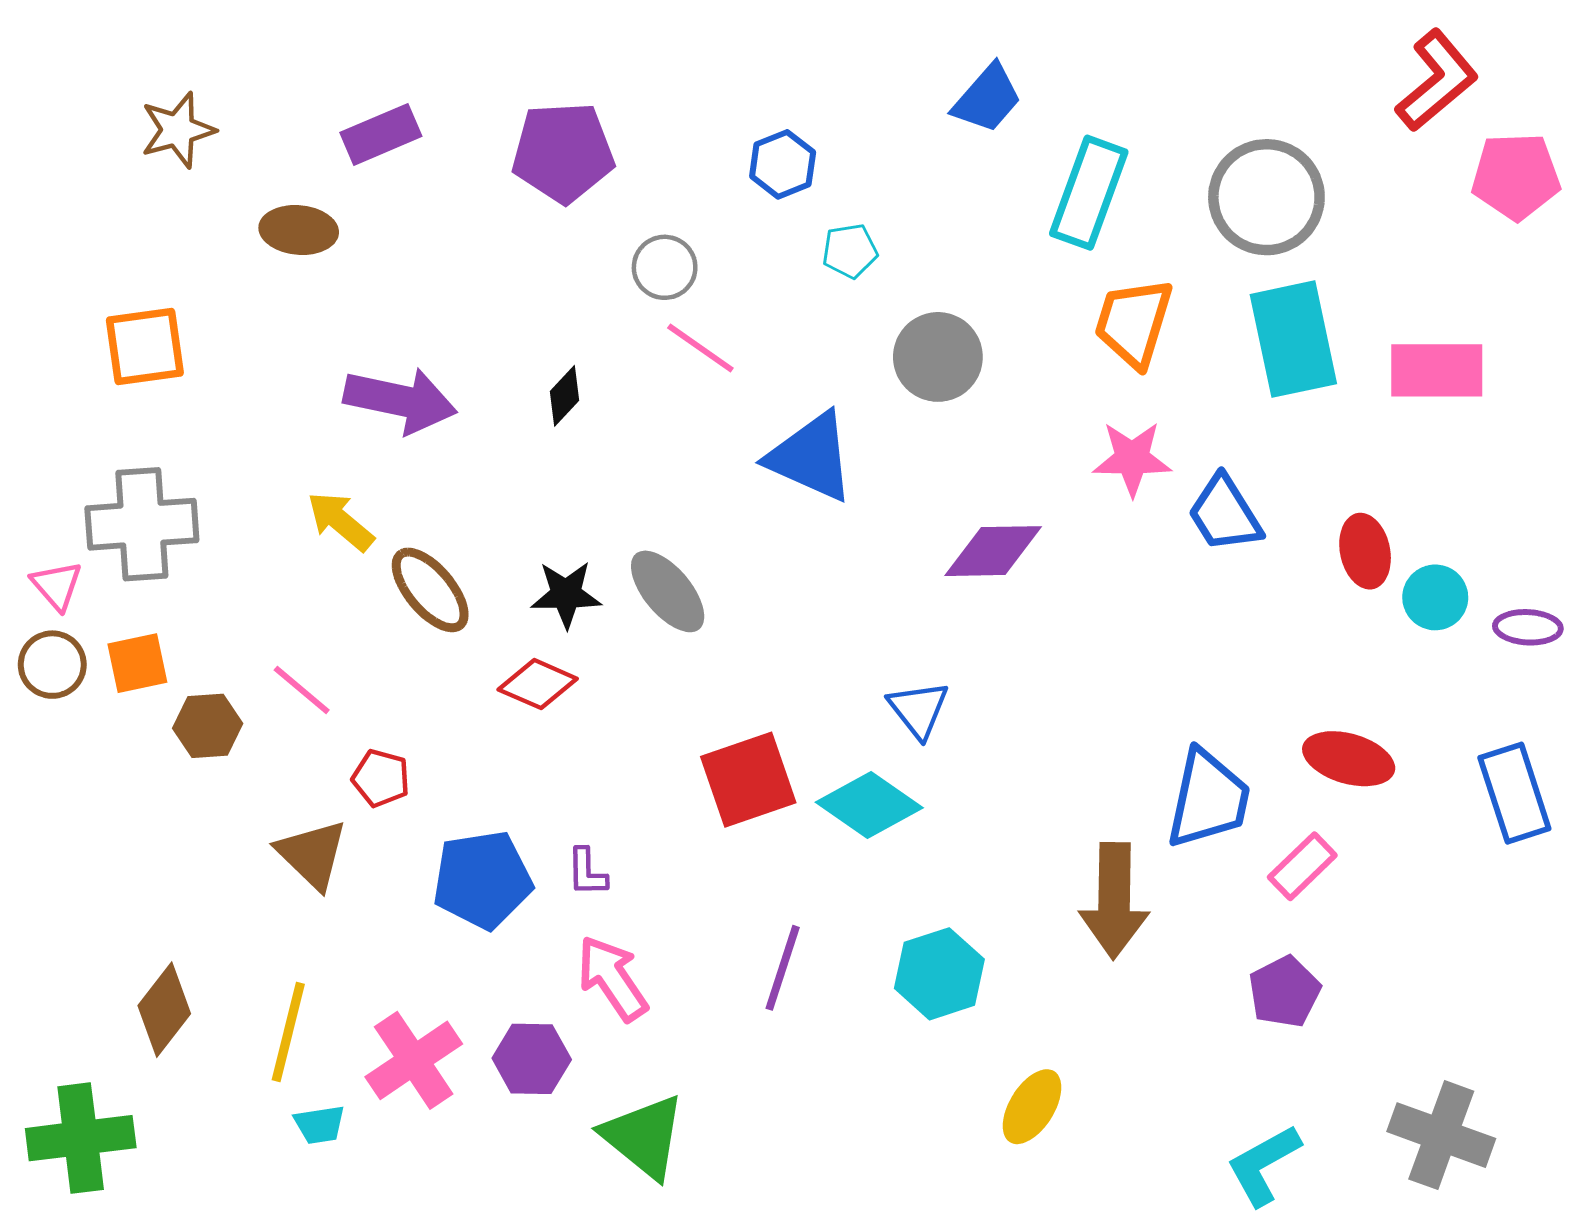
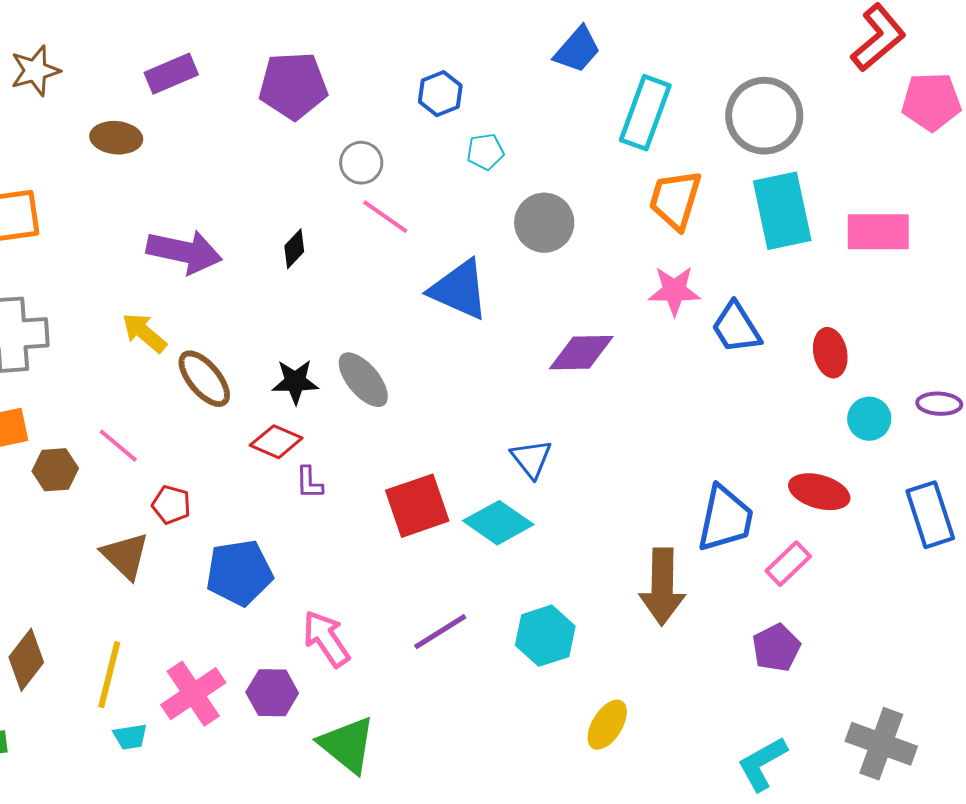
cyan circle: (1435, 597) -> (869, 419), moved
purple L-shape: (587, 872) -> (309, 483), moved
purple line: (783, 968) -> (440, 632), turned 40

